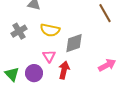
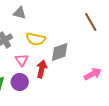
pink triangle: (49, 56) -> (22, 60), moved
red arrow: (64, 70) -> (42, 69), moved

